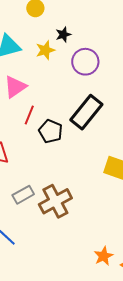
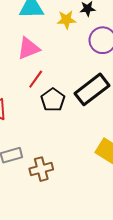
brown cross: (55, 201) -> (41, 169), size x0.7

